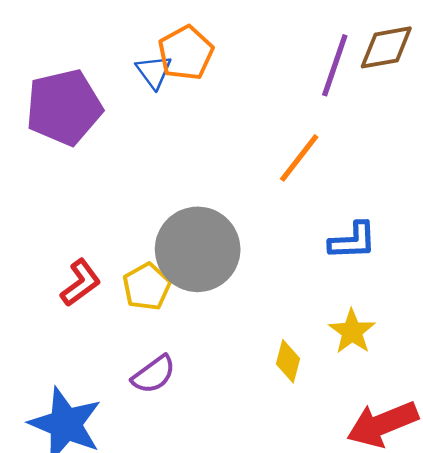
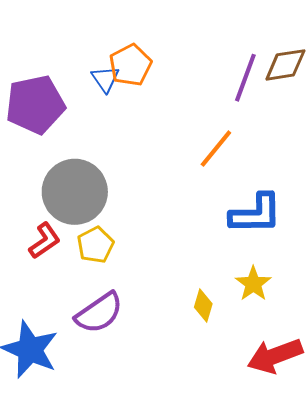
blue L-shape: (353, 241) -> (256, 214), size x1.4
gray circle: (198, 249) -> (75, 192), moved
purple semicircle: (154, 374) -> (99, 313), size x1.4

